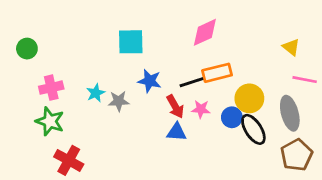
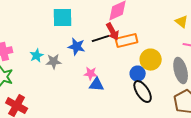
black line: (191, 82) -> (101, 39), moved
red arrow: (175, 106) -> (113, 32), moved
pink star: (201, 109) -> (91, 74), moved
black ellipse: (253, 129) -> (143, 92), moved

